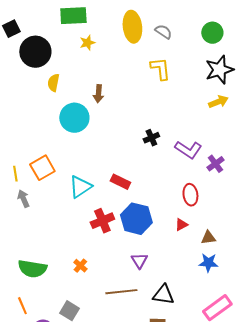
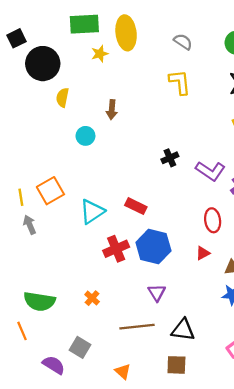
yellow ellipse: (132, 27) -> (126, 33), moved
cyan circle: (74, 118) -> (85, 136), size x0.6
orange line: (22, 306) -> (22, 331), moved

